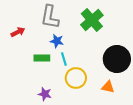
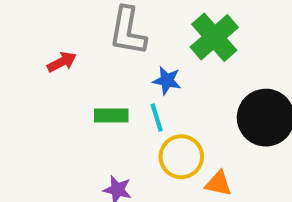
blue star: (57, 41) -> (167, 81), moved
orange triangle: (108, 87) -> (218, 184), moved

